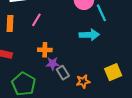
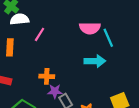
pink line: (36, 20) -> (39, 34), moved

